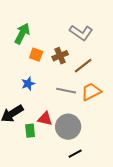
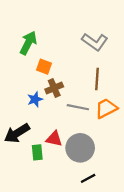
brown cross: (60, 56) -> (54, 88), moved
brown line: (83, 66) -> (97, 79), turned -48

